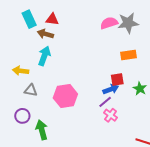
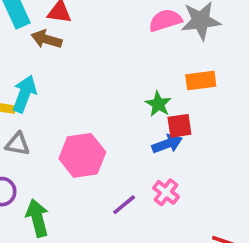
cyan arrow: (44, 56) -> (24, 94), moved
green star: (140, 89) -> (158, 104), moved
purple line: (105, 102) -> (124, 205), moved

